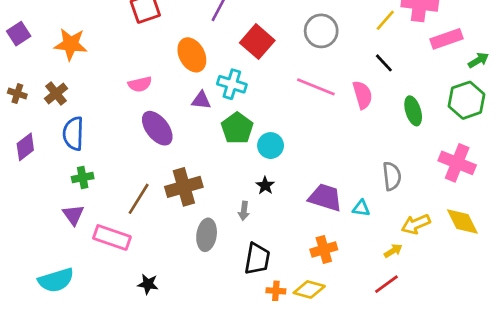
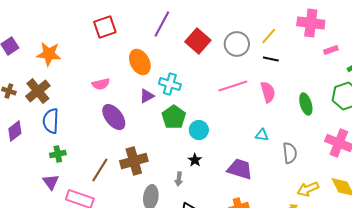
yellow line: (385, 20) -> (269, 36), moved
pink rectangle: (446, 39) -> (331, 50), size x0.6
red square: (257, 42) -> (198, 41), moved
black line: (384, 63) -> (271, 59), moved, turned -35
pink line: (316, 87) -> (233, 86), turned -40
brown cross: (56, 94) -> (38, 91), size x1.4
purple triangle: (201, 100) -> (147, 96), turned -35
cyan triangle: (361, 208) -> (262, 135), moved

